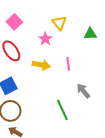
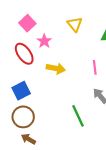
pink star: (45, 39) -> (44, 41), moved
pink line: (68, 64) -> (95, 67), moved

